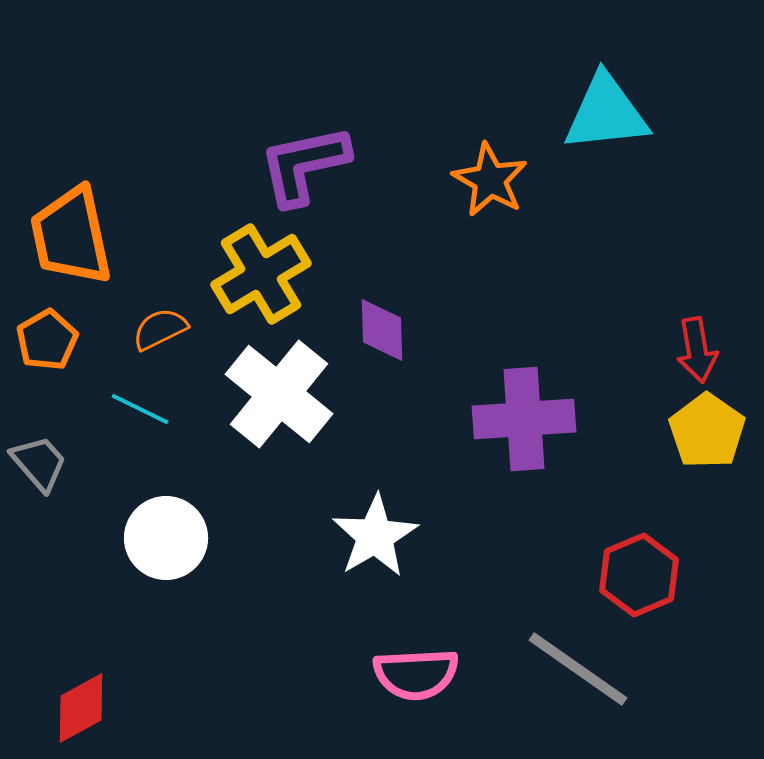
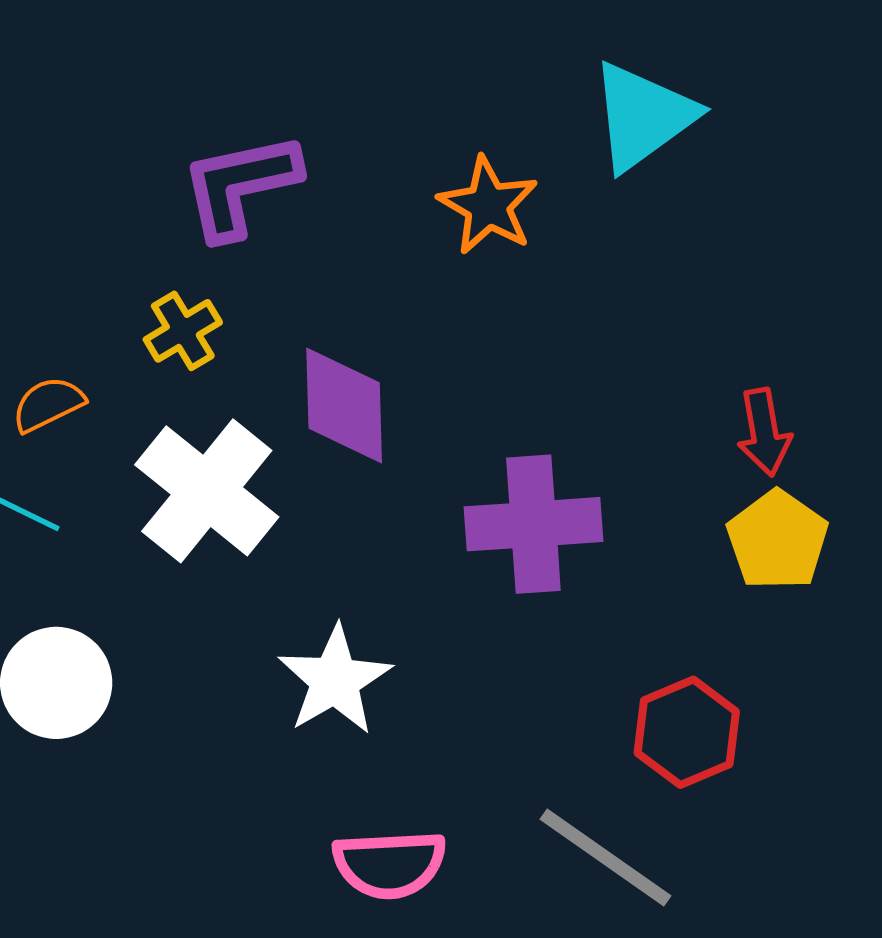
cyan triangle: (606, 113) -> (643, 116), turned -30
yellow cross: (261, 274) -> (183, 331), size x0.6
purple diamond: (382, 330) -> (344, 406), size x1.4

